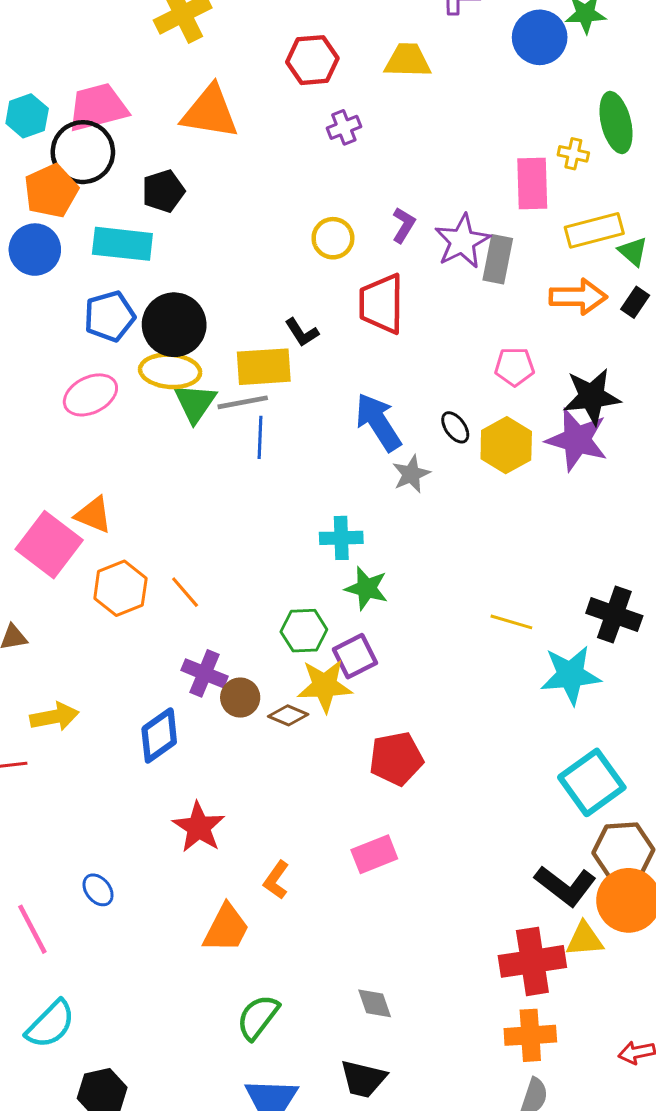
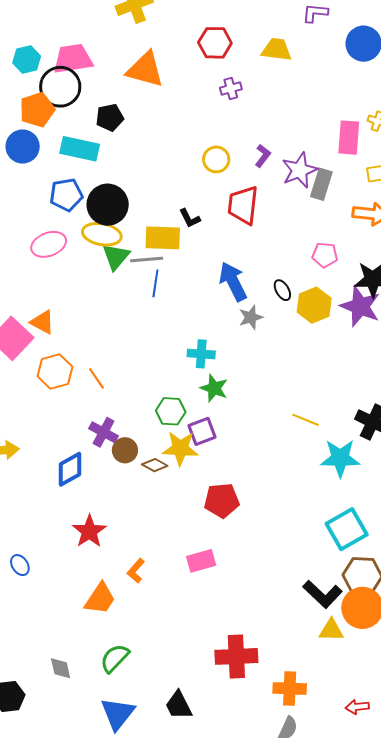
red cross: (532, 961) -> (236, 656), moved
gray diamond: (375, 1003) -> (61, 668), moved
black trapezoid: (363, 1079) -> (179, 705), turned 44

